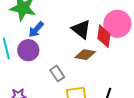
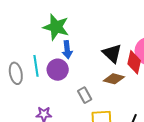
blue arrow: (36, 30) -> (67, 50), turned -54

